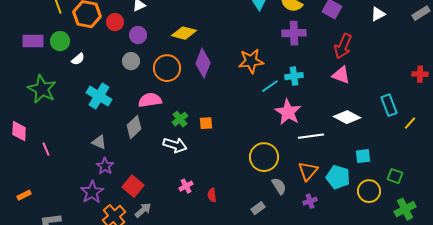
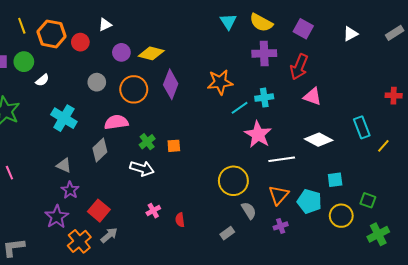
purple circle: (138, 35) -> (121, 52), moved
red arrow: (343, 46) -> (299, 67), moved

